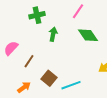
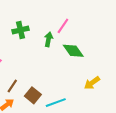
green arrow: (53, 34) -> (48, 39), moved
brown line: (29, 61) -> (12, 86), moved

